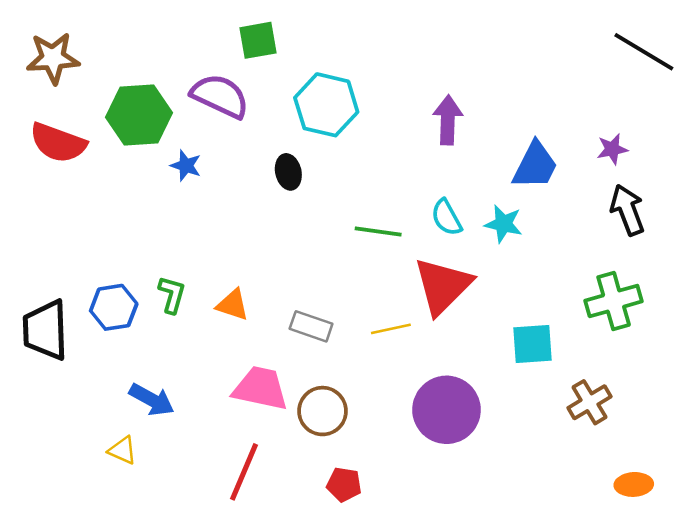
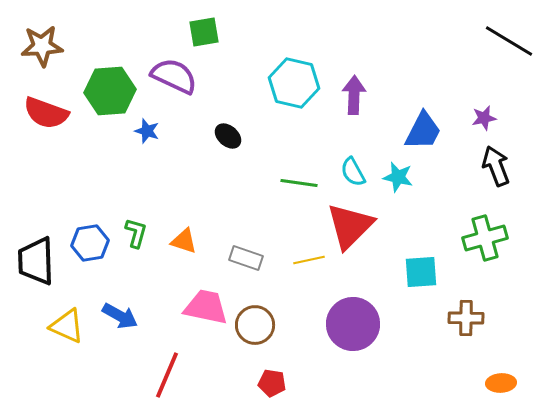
cyan hexagon: (326, 105) -> (294, 83), moved
black ellipse: (288, 172) -> (228, 136), turned -36
brown cross: (589, 402) -> (466, 318), turned 32
yellow triangle: (123, 450) -> (67, 326), moved, size x1.5
red line: (244, 472) -> (167, 375), moved

